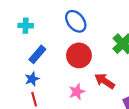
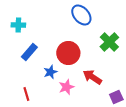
blue ellipse: (76, 21) -> (81, 15), moved
blue star: (32, 79) -> (50, 72), moved

